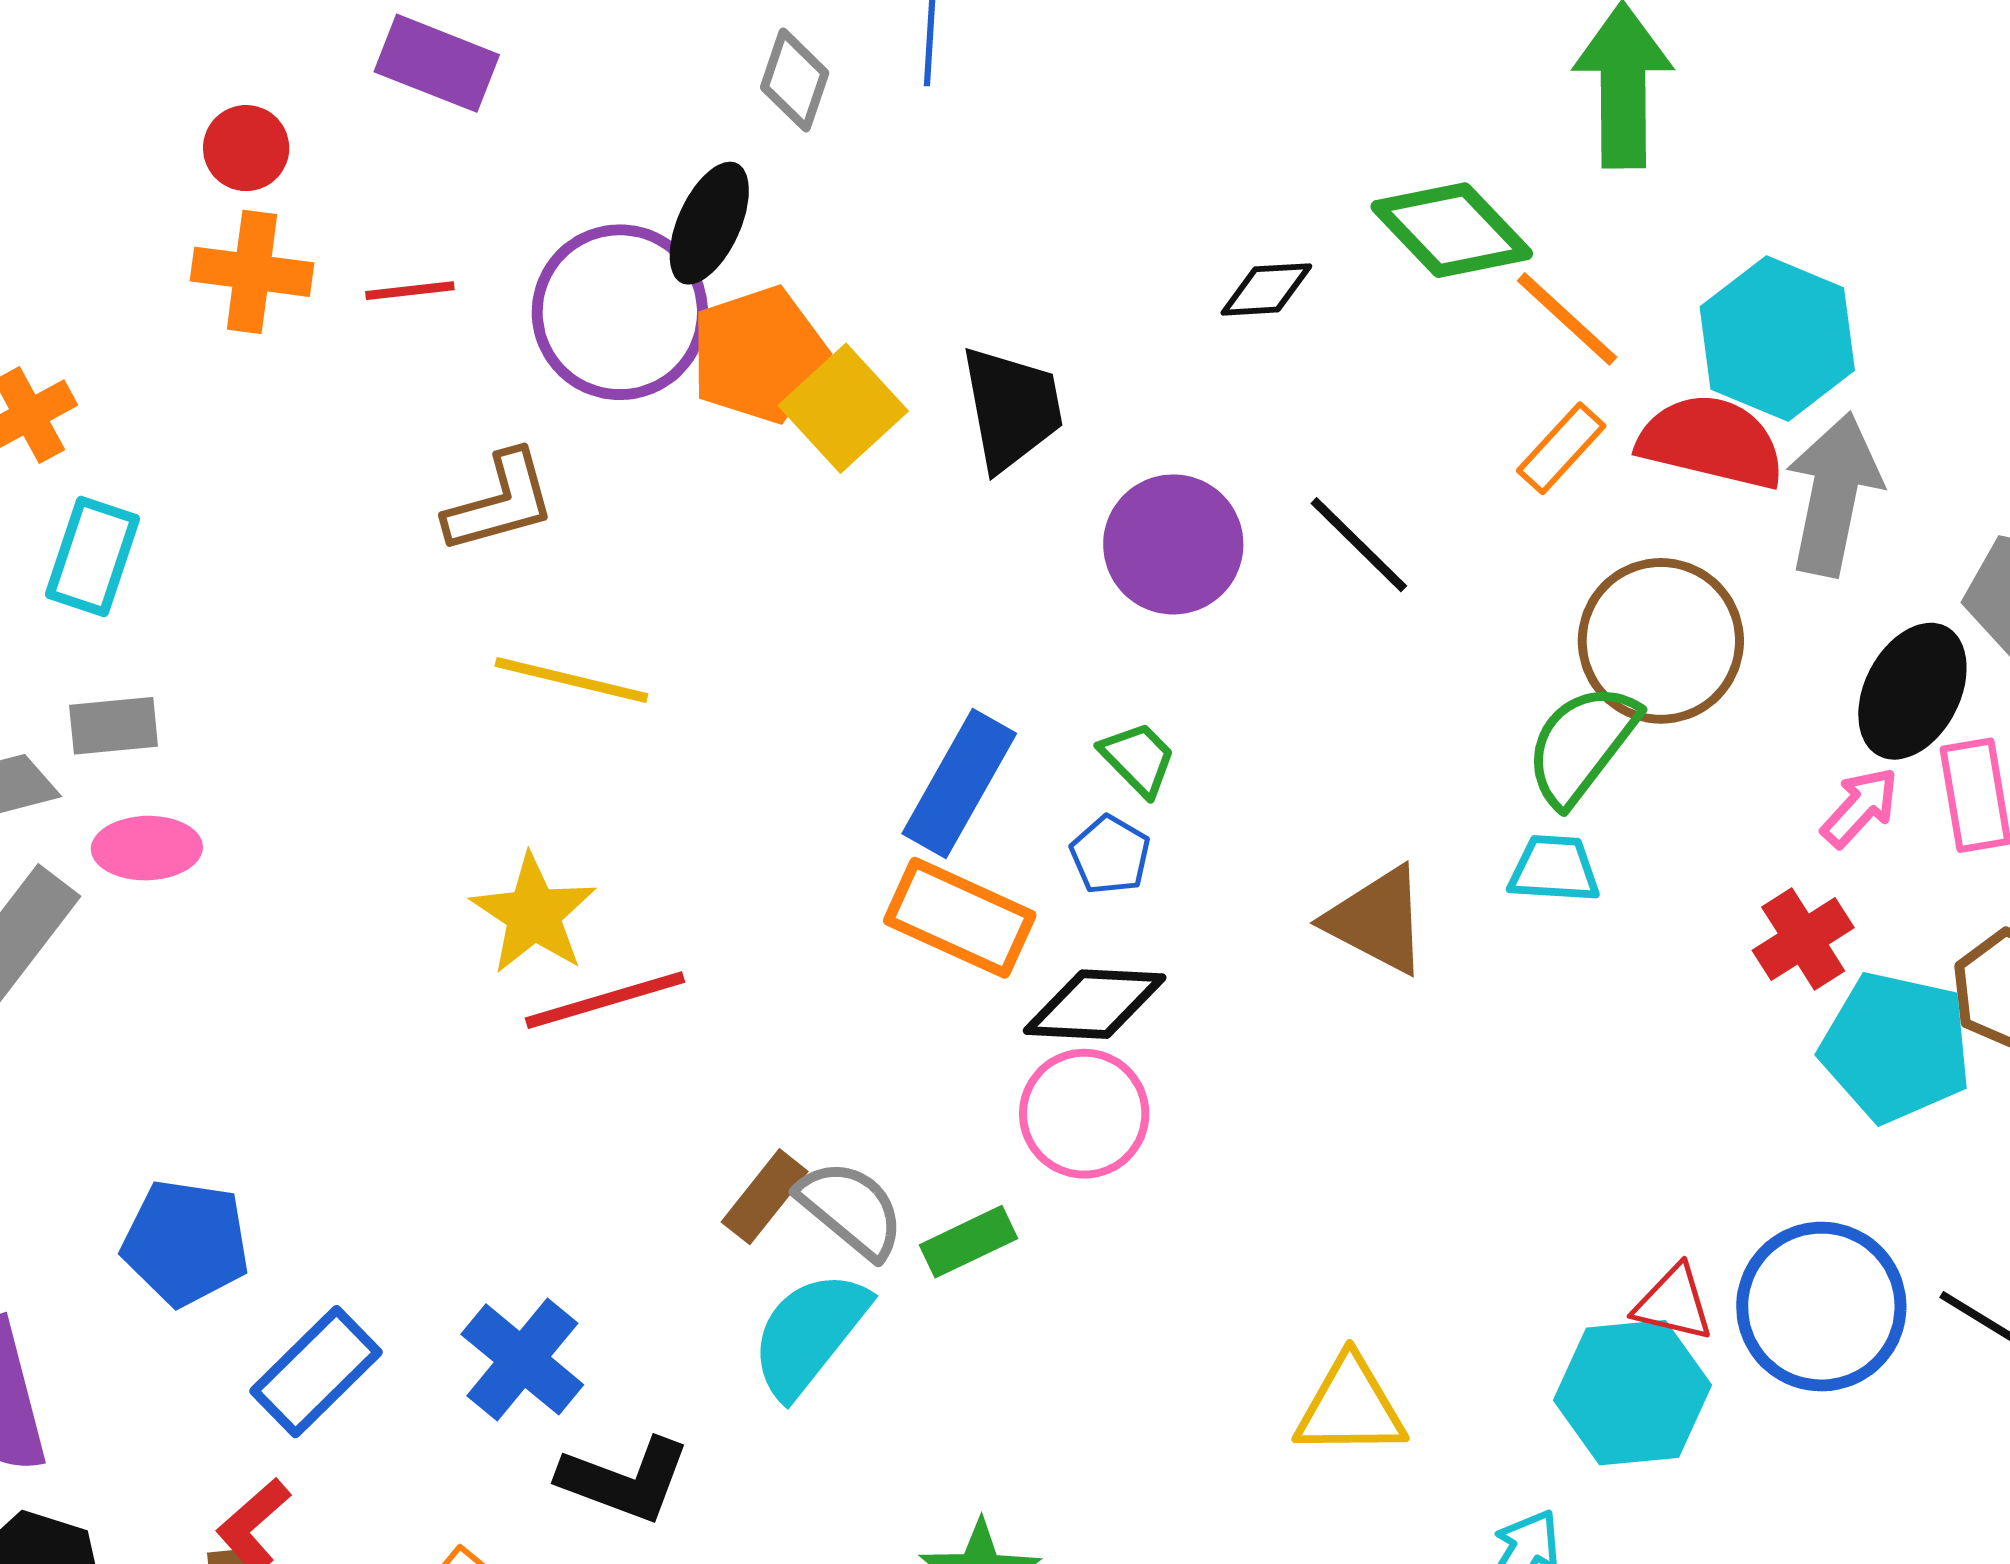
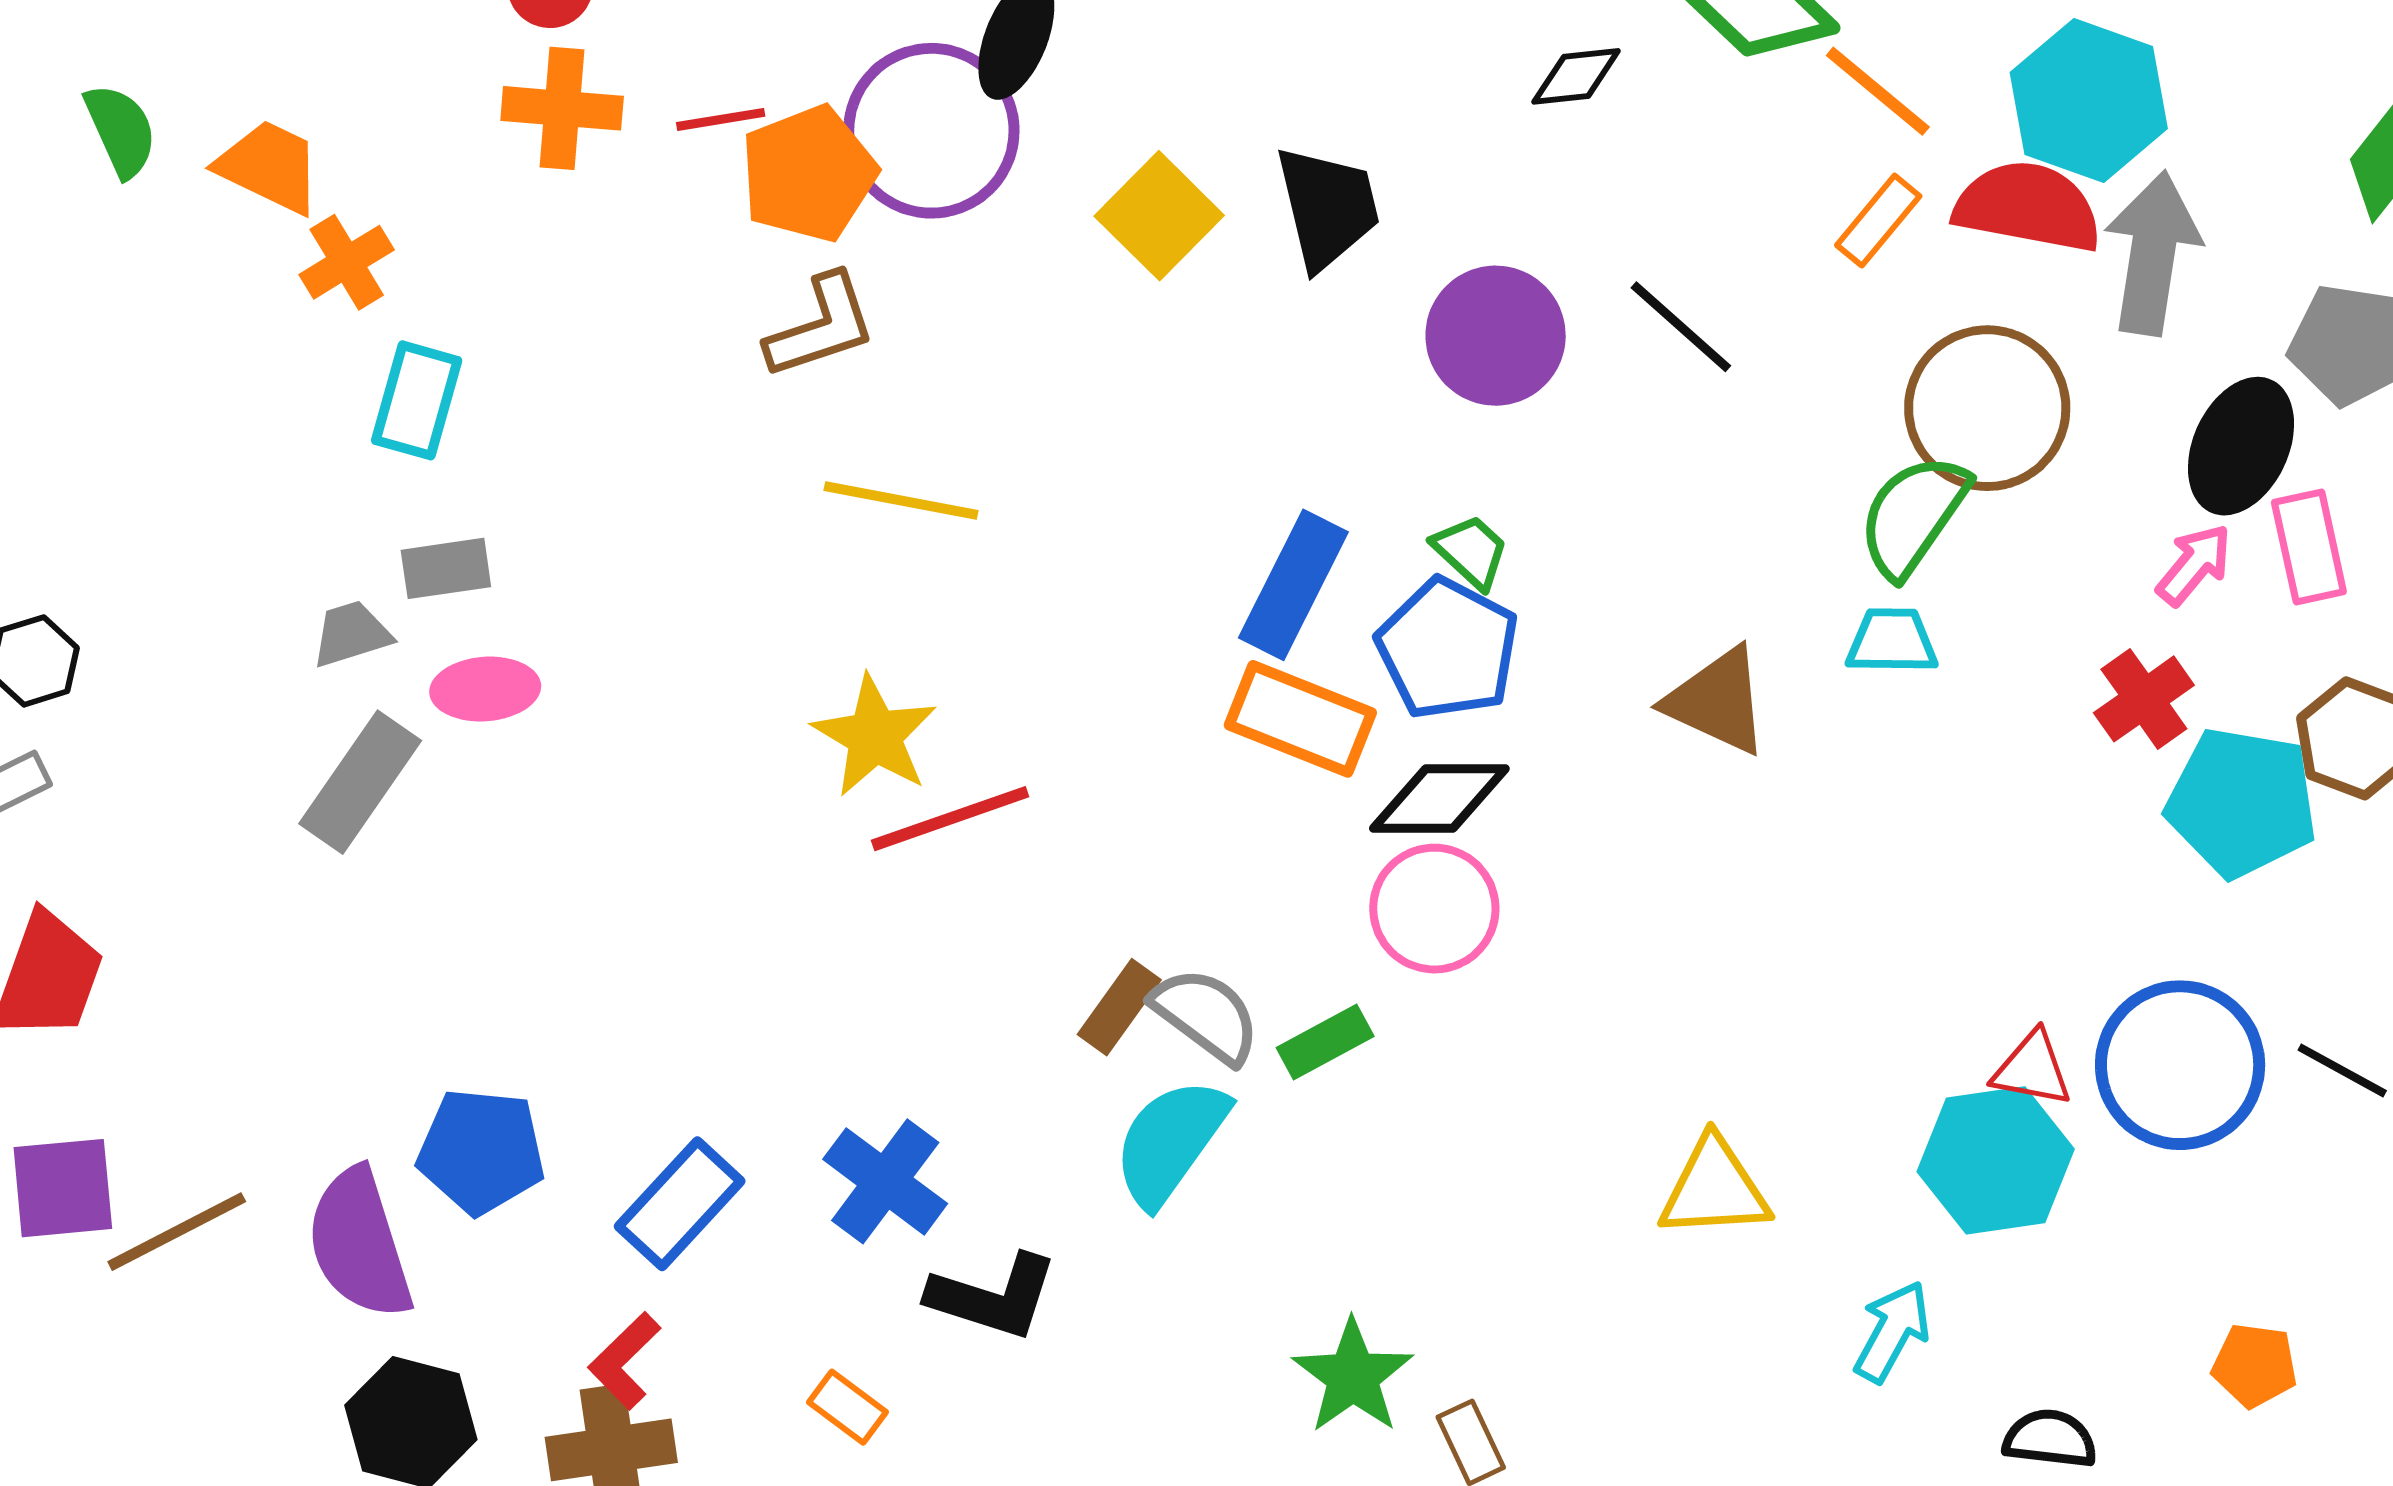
orange pentagon: (759, 355) -> (808, 174), moved
blue pentagon: (1110, 855) -> (1448, 649), size x1.8
blue pentagon: (186, 1243) -> (481, 1151), moved

